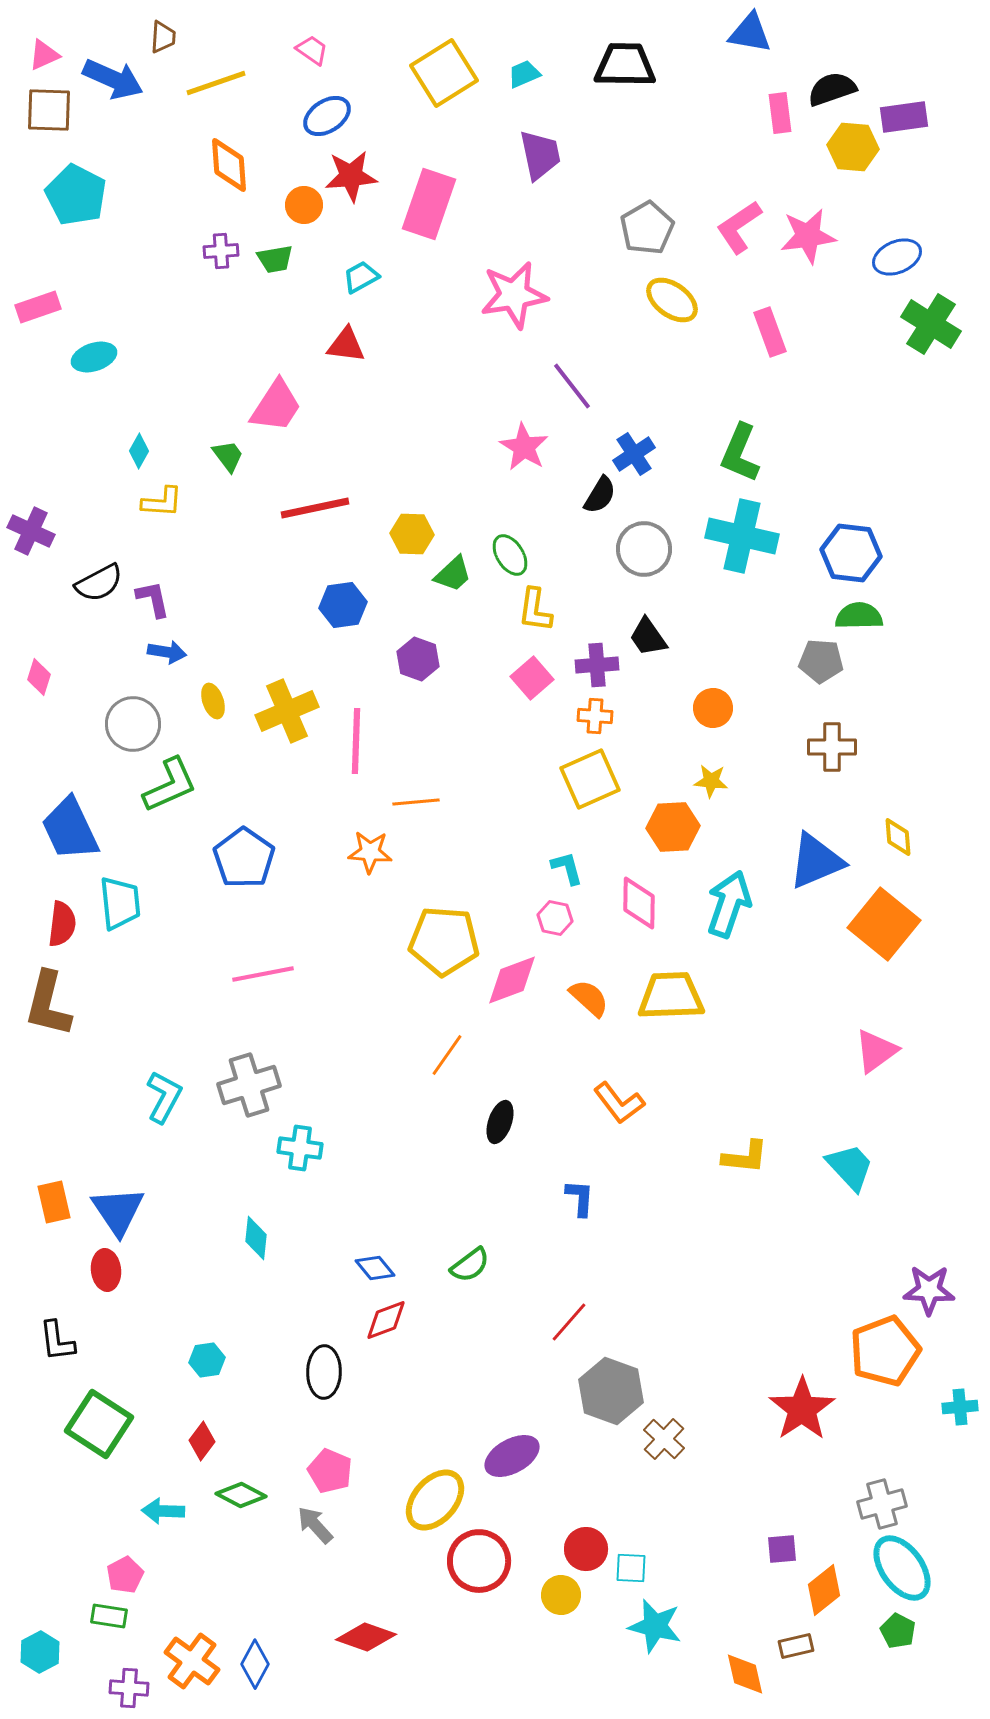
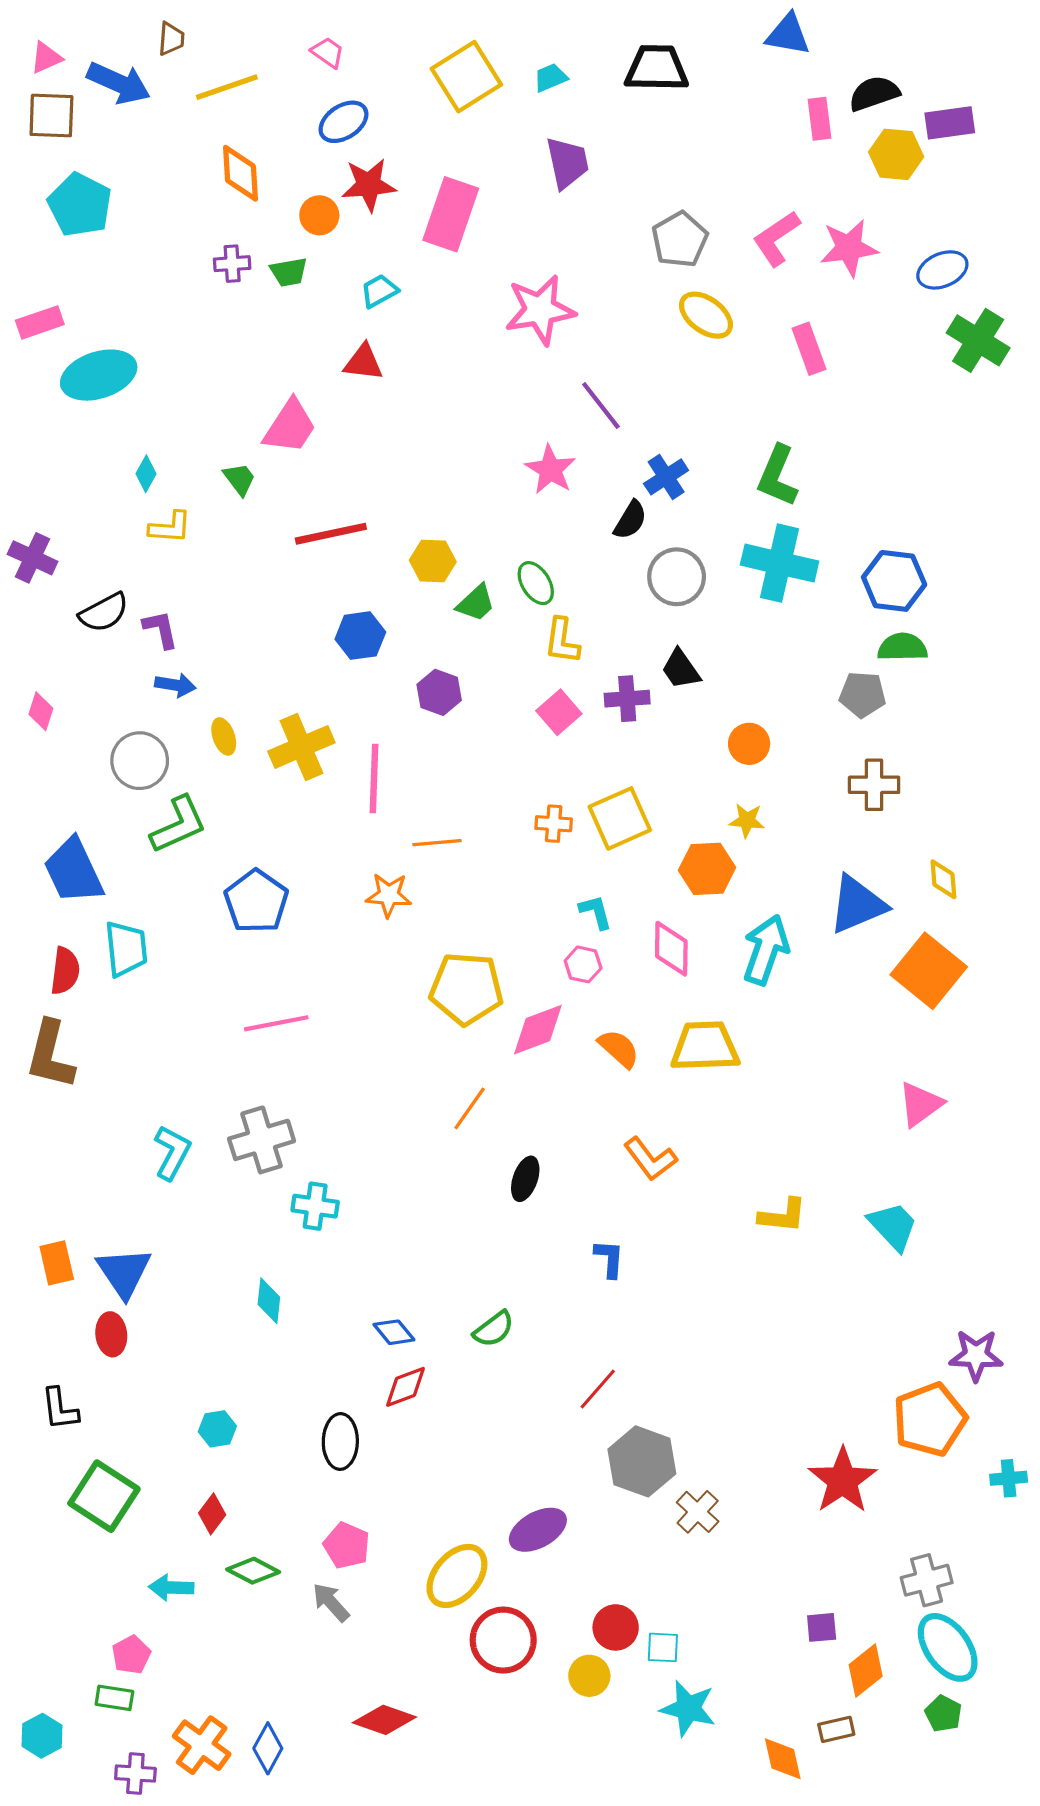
cyan ellipse: (94, 357) -> (99, 375), size x1.6
orange cross: (595, 716) -> (554, 824), moved

